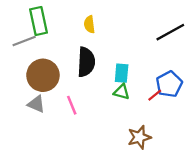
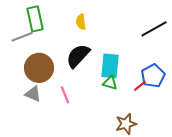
black semicircle: (86, 62) -> (78, 56), turned -140
cyan rectangle: (122, 73) -> (110, 66), size x1.4

